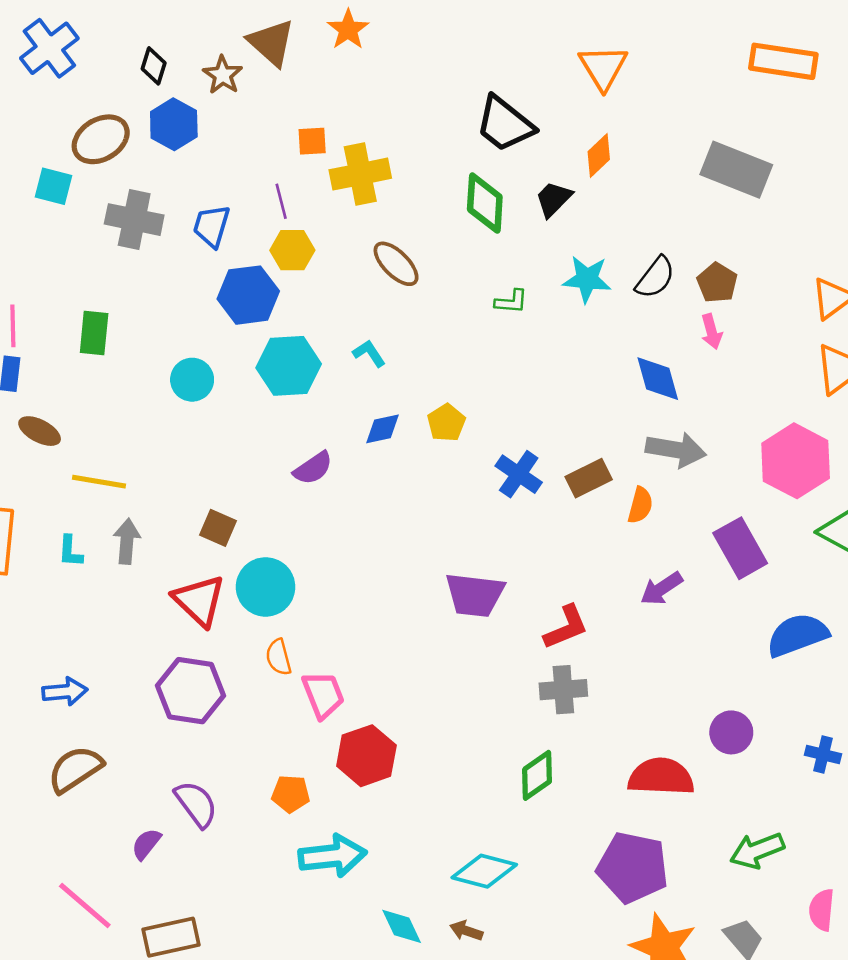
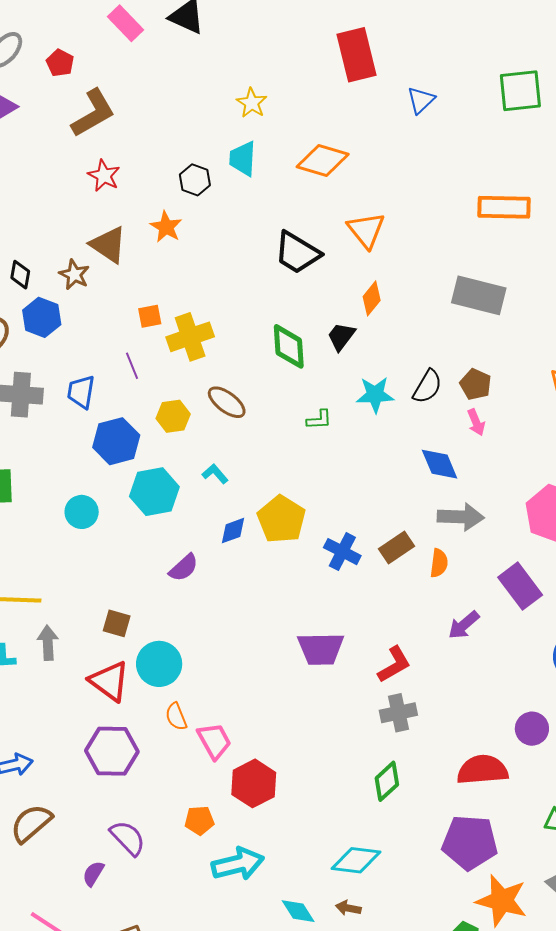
black trapezoid: (505, 124) -> (297, 253), moved
yellow hexagon: (292, 250) -> (173, 416), moved
yellow pentagon: (446, 423) -> (281, 519), size x1.6

